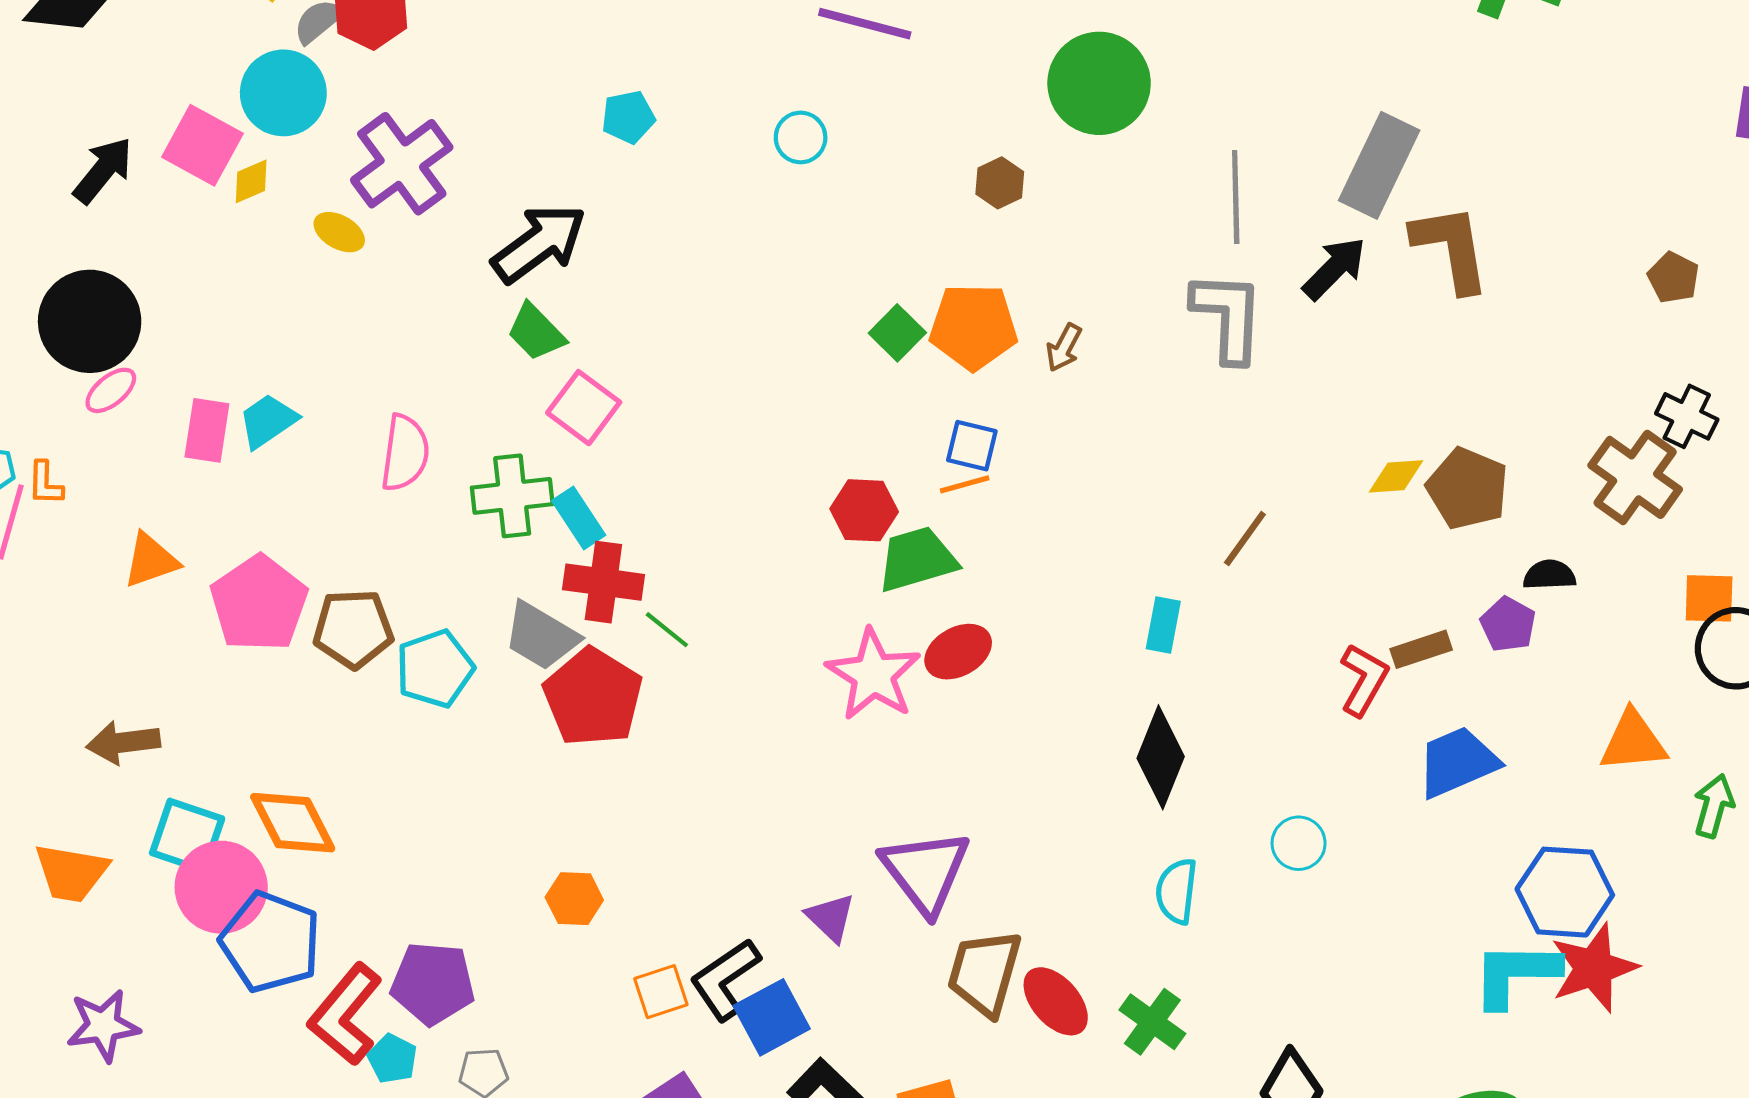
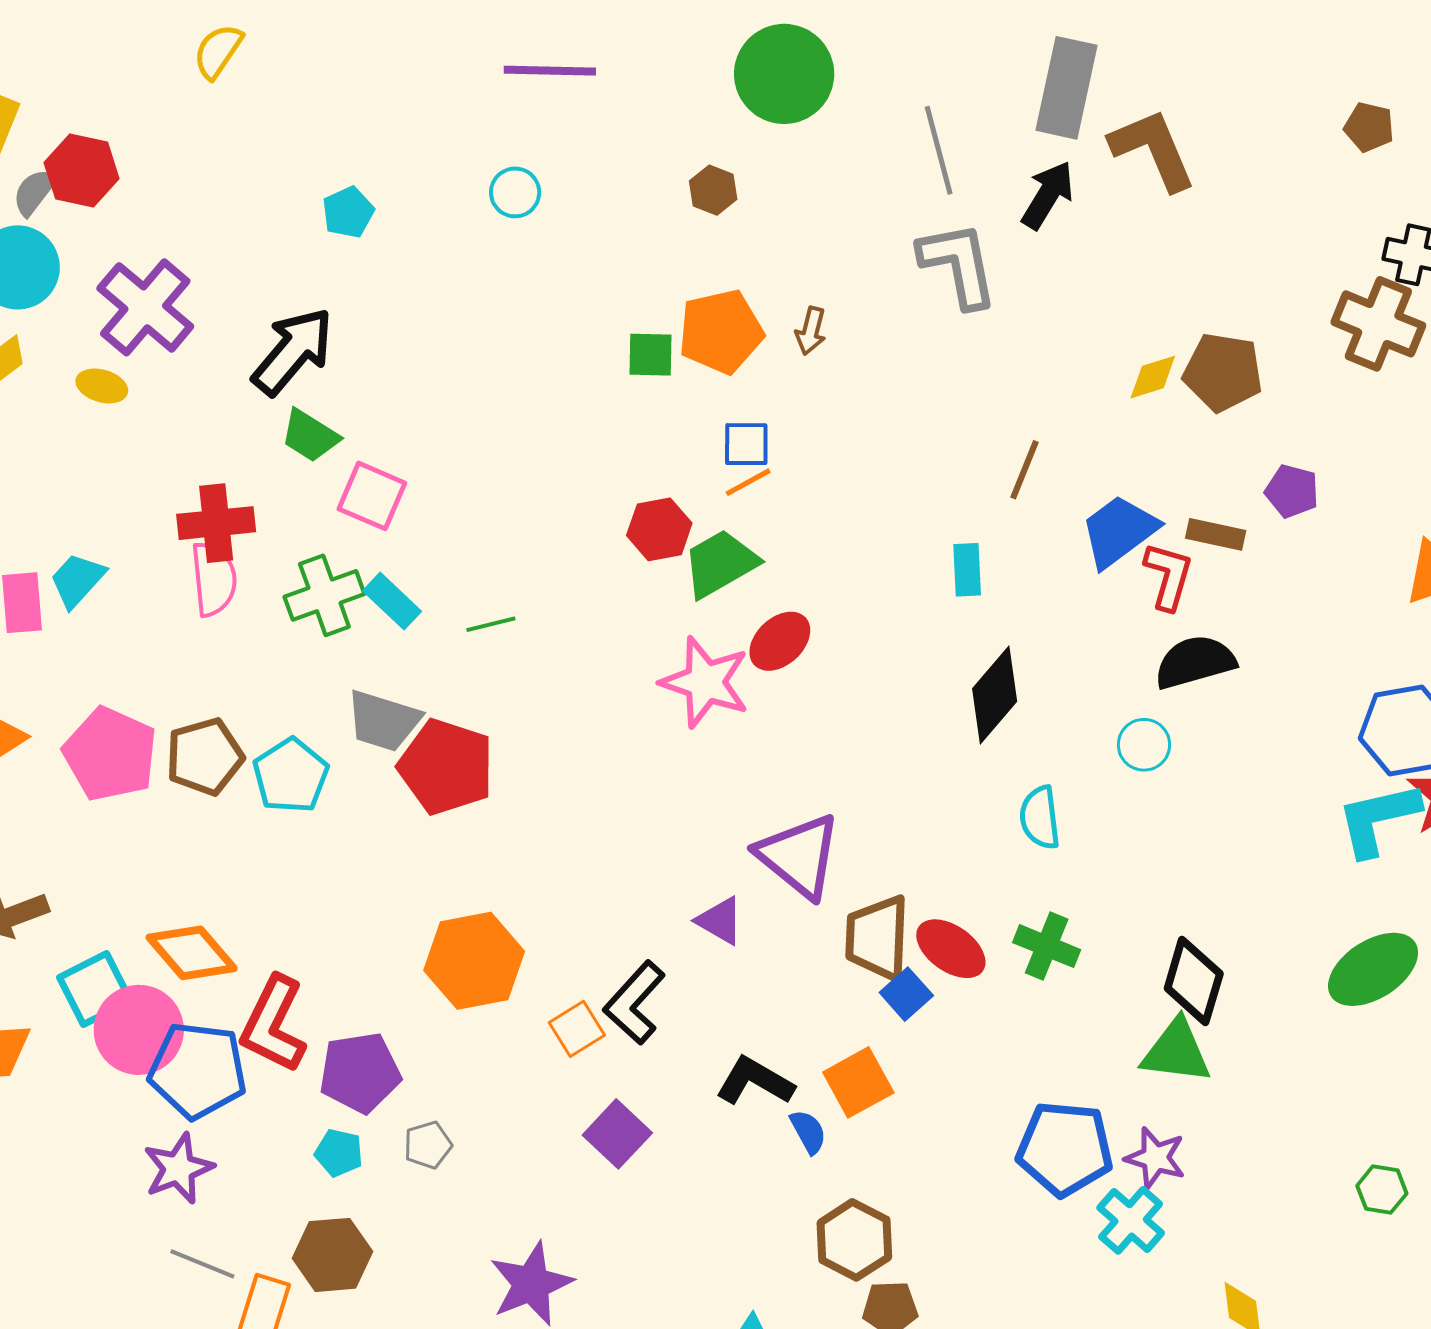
green square: (897, 333) -> (650, 355), turned -30
black semicircle: (1549, 575) -> (1195, 662), moved, size x1.6
red cross: (603, 582) -> (216, 523), moved
green line: (667, 630) -> (491, 624), moved, turned -39
brown rectangle: (1421, 649) -> (1216, 534), turned 44
black diamond: (1161, 757) -> (995, 695), turned 32
blue trapezoid: (1457, 762) -> (1119, 531), moved
cyan square: (187, 836) -> (95, 989), turned -32
orange hexagon: (574, 899) -> (474, 961), size x1.8
red L-shape: (345, 1014) -> (273, 1024), moved
blue square: (772, 1017) -> (906, 994), moved, size x0.7
purple star: (103, 1026) -> (178, 1168), moved

